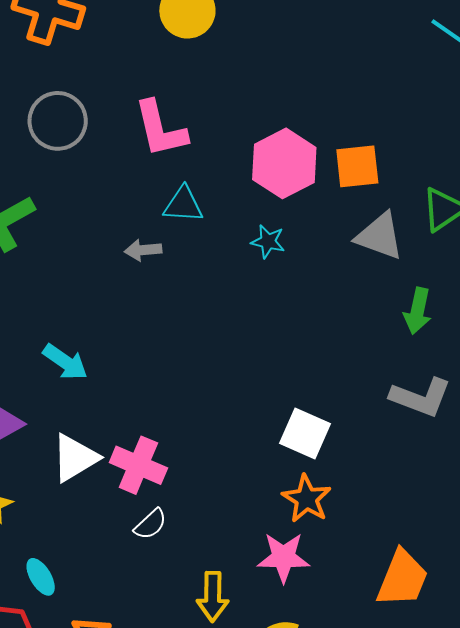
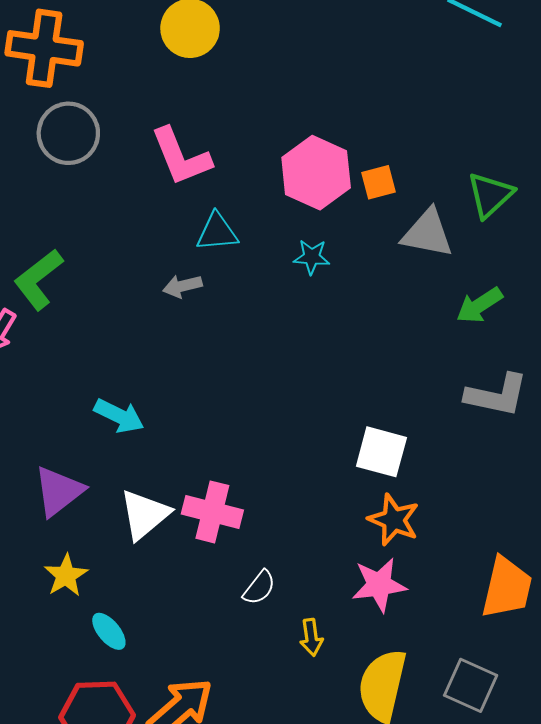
gray circle: (58, 121) -> (68, 133), moved
orange square: (357, 166) -> (379, 182), moved, size x0.7
green arrow: (418, 311) -> (479, 305), turned 54
white semicircle: (150, 524) -> (259, 588), moved
cyan ellipse: (41, 577) -> (109, 631), moved
yellow arrow: (213, 597) -> (311, 637), size x0.7

